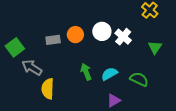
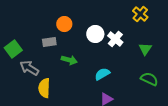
orange circle: (75, 35) -> (64, 24), moved
green arrow: (86, 72) -> (69, 60), moved, turned 126
green semicircle: (139, 79) -> (149, 79), moved

